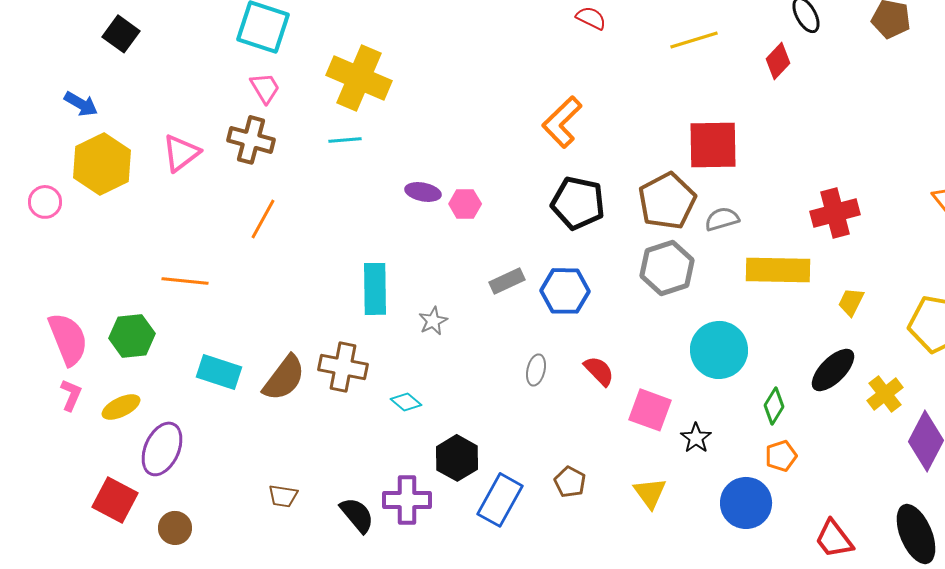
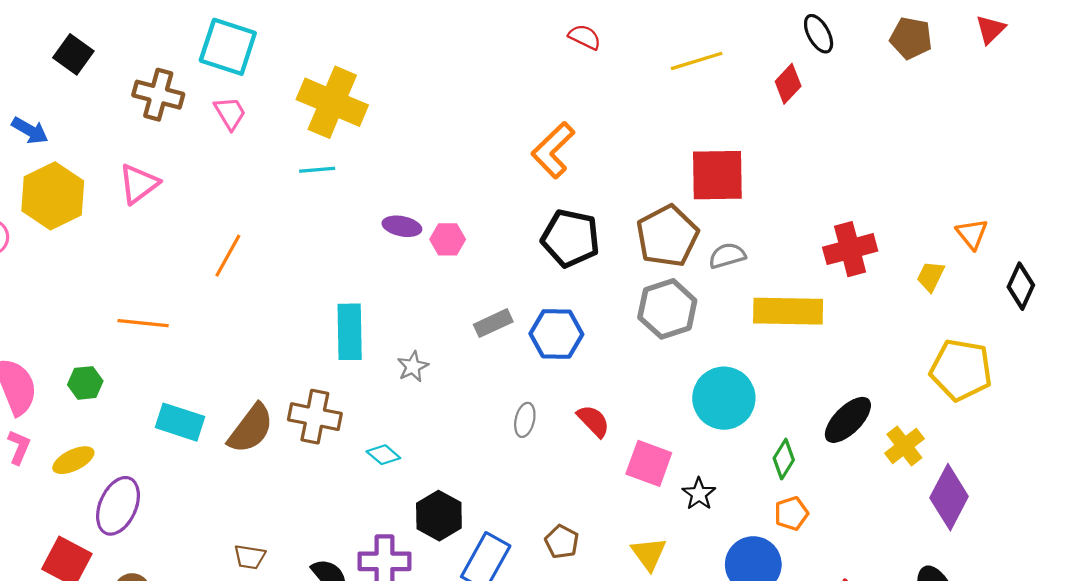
brown cross: (251, 140) -> (158, 95), moved
yellow trapezoid: (851, 302) -> (931, 276), moved
green hexagon: (132, 336) -> (85, 383), size x0.7

